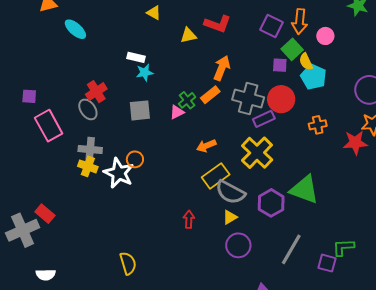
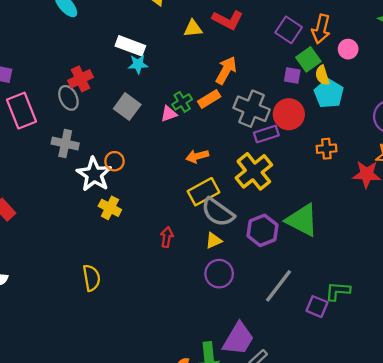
white rectangle: (136, 57) -> (130, 46), size x1.4
gray square: (140, 110) -> (127, 107), turned 35
yellow cross: (88, 166) -> (110, 208), moved

